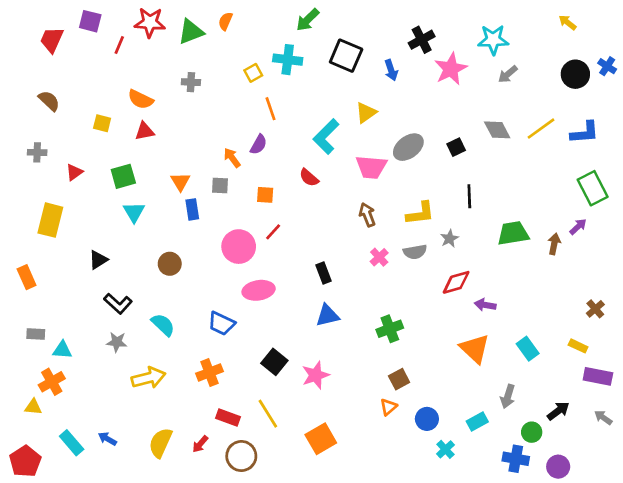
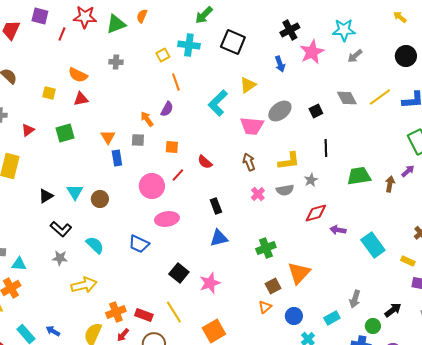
blue arrow: (391, 70) -> (280, 64), moved
red semicircle: (309, 178) -> (205, 162), moved
cyan triangle: (134, 212) -> (75, 192), moved
orange triangle: (475, 349) -> (299, 273), moved, turned 30
cyan rectangle: (528, 349) -> (373, 245), moved, size x1.4
orange cross: (209, 372) -> (116, 312), moved

